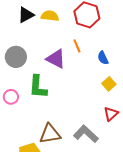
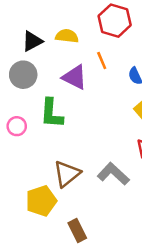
black triangle: (26, 15) -> (32, 41), moved
yellow semicircle: (50, 16) -> (67, 36), moved
brown triangle: (50, 134) -> (67, 174), turned -30

